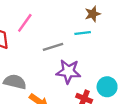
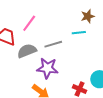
purple star: (68, 71) -> (47, 68), moved
gray semicircle: (15, 82) -> (27, 51), moved, turned -36

